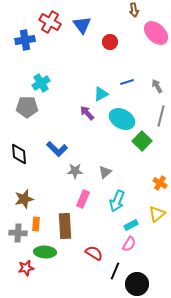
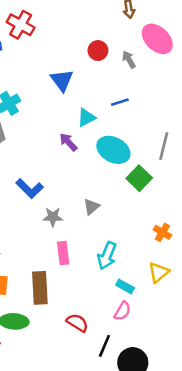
blue triangle: (82, 25) -> (62, 80), moved
gray arrow: (157, 86) -> (129, 60), moved
gray triangle: (105, 172) -> (92, 207), moved
pink rectangle: (83, 199) -> (63, 253), turned -30
cyan rectangle: (131, 225) -> (125, 287), turned 56

